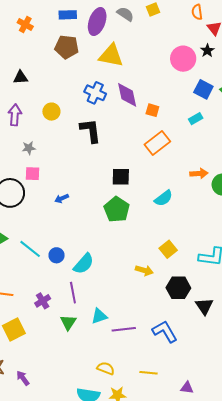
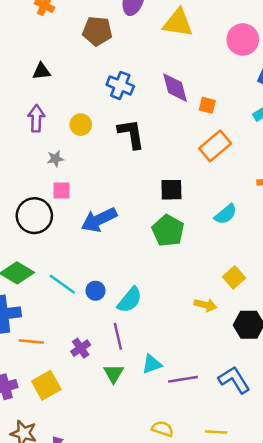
yellow triangle: (111, 56) -> (178, 23), moved
blue cross: (95, 93) -> (120, 85), moved
yellow circle: (51, 112) -> (81, 125), moved
blue arrow: (62, 198) -> (99, 220), size x2.0

